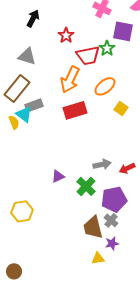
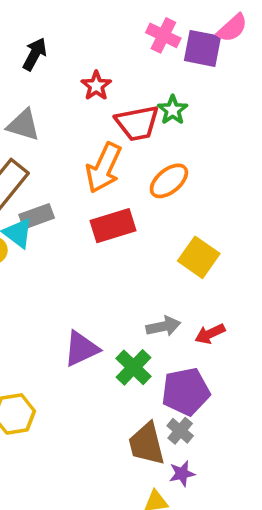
purple square: (123, 31) -> (202, 48), moved
yellow square: (121, 108) -> (199, 257), moved, size x1.5
purple triangle: (58, 176) -> (81, 349), size x1.5

